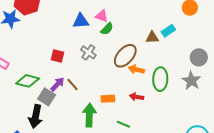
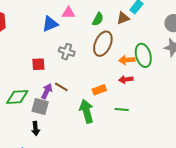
green semicircle: (107, 29) -> (98, 19), moved
orange arrow: (136, 70) -> (127, 60), moved
black arrow: (36, 116) -> (36, 129), size x0.6

